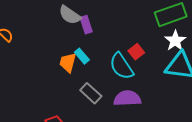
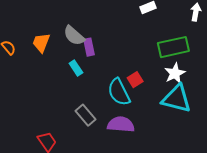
cyan rectangle: (82, 56) -> (76, 68), moved
orange trapezoid: (68, 62) -> (41, 43), moved

